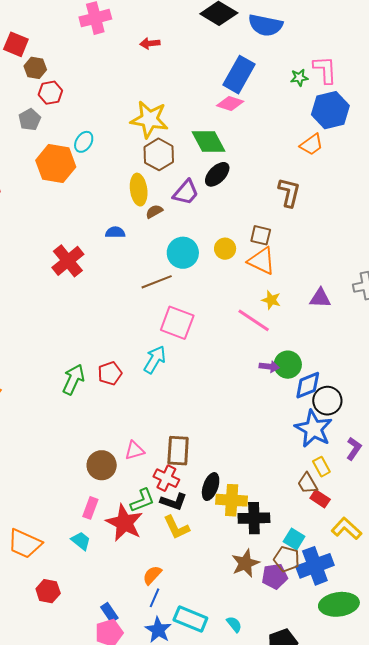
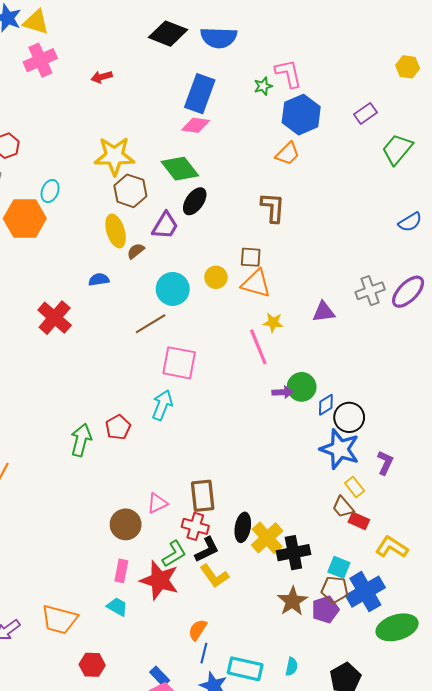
pink line: (254, 320) -> (258, 347), turned 44
blue diamond: (308, 385) -> (326, 405), size x0.7
yellow cross: (232, 500) -> (267, 538), turned -36
black L-shape: (174, 502) -> (207, 550), turned -36
cyan semicircle: (234, 624) -> (292, 667), turned 60

